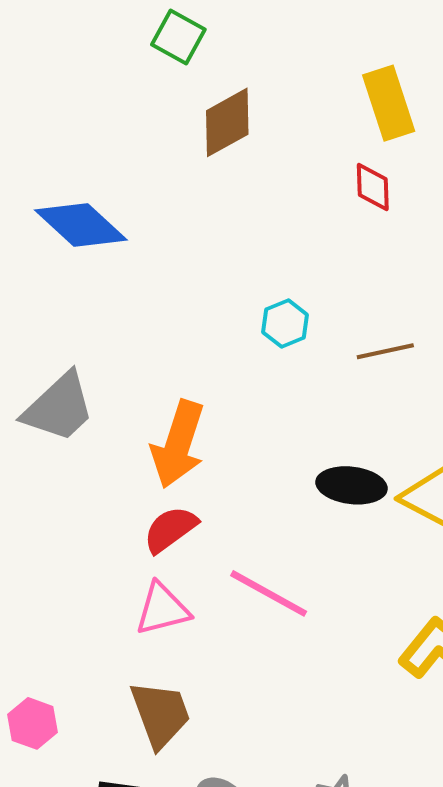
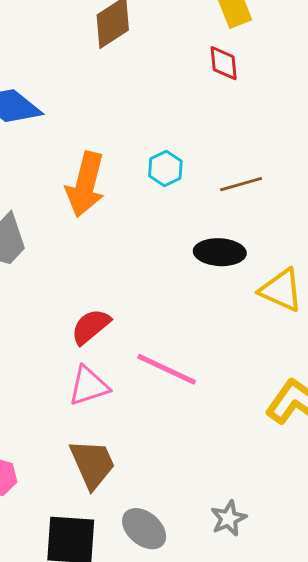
orange arrow: (178, 444) -> (85, 184), moved
black ellipse: (351, 485) -> (220, 252), moved

